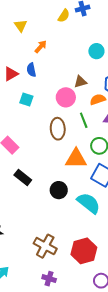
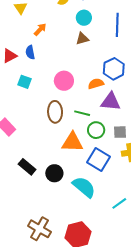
cyan circle: (96, 51) -> (84, 18), moved
brown triangle: (80, 82) -> (82, 39), moved
green line: (84, 120) -> (82, 113), moved, turned -56
black rectangle: (23, 178) -> (27, 167), moved

